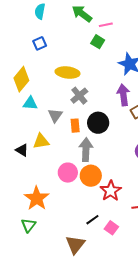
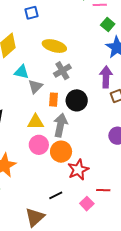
green square: (98, 42) -> (108, 24), moved
cyan triangle: (30, 103) -> (22, 72), moved
yellow triangle: (41, 141) -> (36, 122), moved
pink square: (111, 228) -> (87, 204), moved

